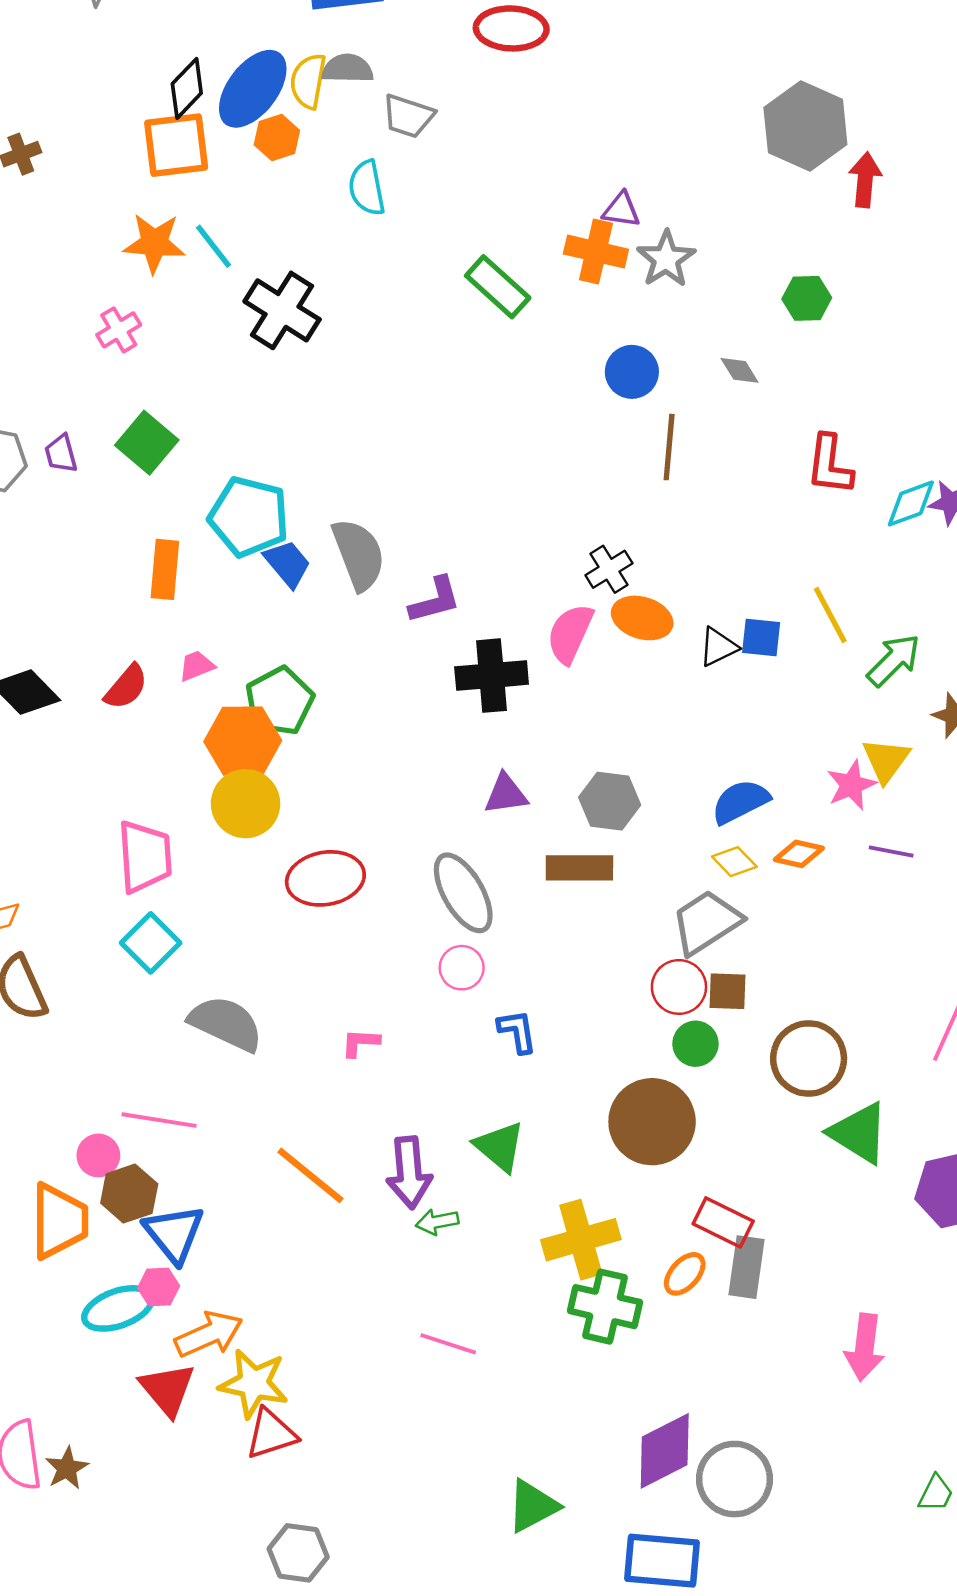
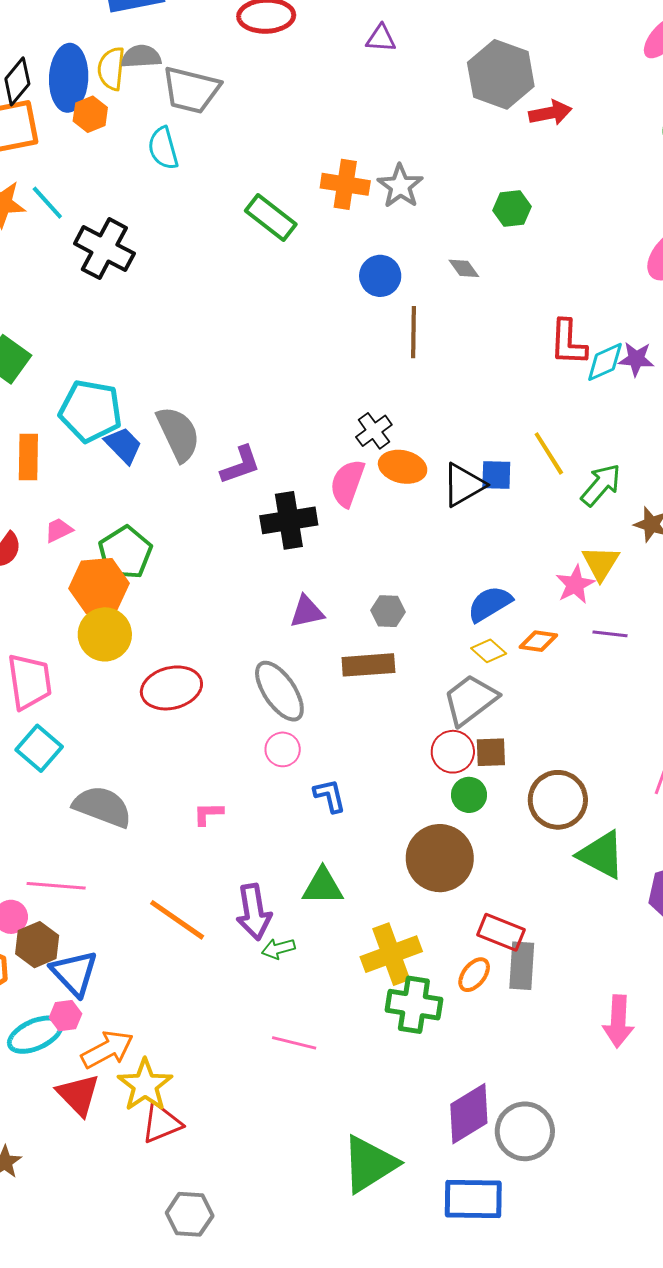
blue ellipse: (253, 89) -> (69, 78), turned -30
gray trapezoid: (408, 116) -> (191, 90), size x1.4
red arrow: (865, 180) -> (550, 113), turned 78
purple triangle: (621, 210) -> (381, 38), moved
red L-shape: (830, 465) -> (568, 342), moved
black triangle: (718, 647) -> (464, 485), size x1.4
gray hexagon: (610, 801) -> (388, 611), size x0.7
green triangle: (500, 1147) -> (323, 886), turned -36
yellow star: (254, 1383) -> (145, 1085), turned 30
green triangle: (533, 1506) -> (369, 1164), size x1.4

